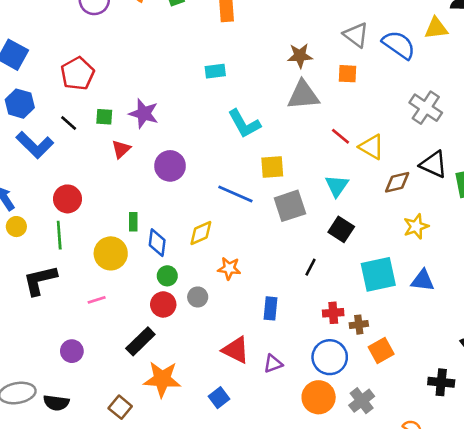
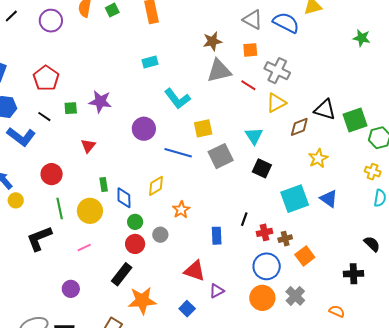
gray cross: (426, 108) -> (277, 71), moved
red line: (340, 136) -> (248, 85), moved
yellow triangle: (371, 147) -> (276, 103), turned -50
red triangle: (121, 149) -> (88, 146), moved
purple circle: (170, 166) -> (144, 129), moved
green line: (59, 235) -> (60, 209), moved
black line: (311, 267) -> (244, 219), moved
orange star: (229, 268) -> (181, 210), turned -30
blue triangle: (423, 280) -> (329, 199), turned 36
purple triangle: (273, 364) -> (217, 291), moved

